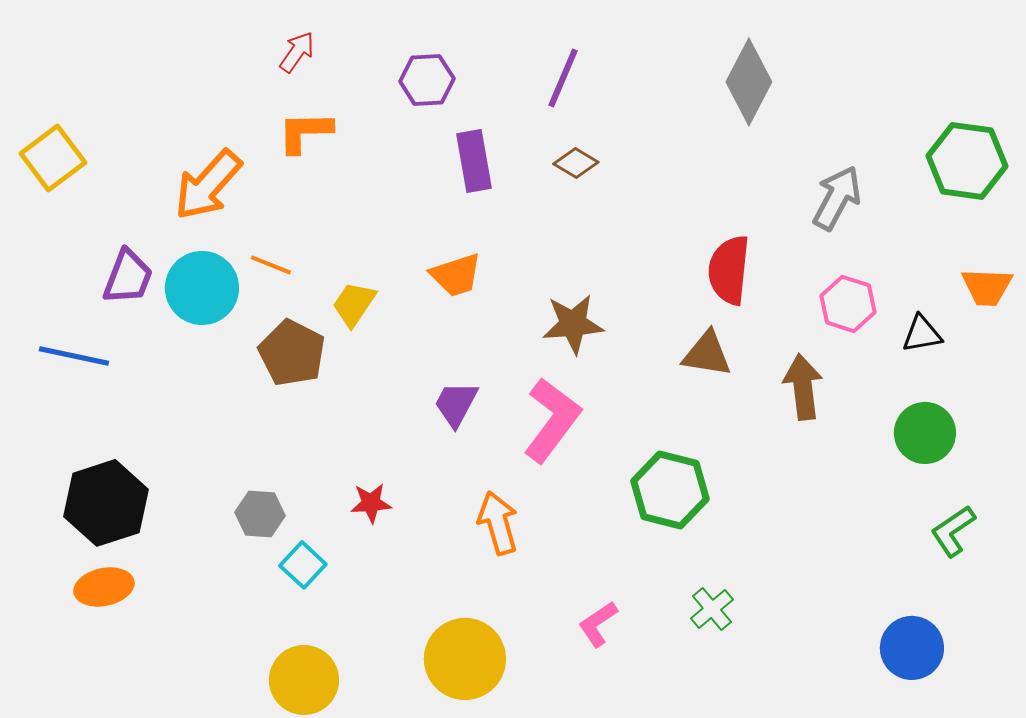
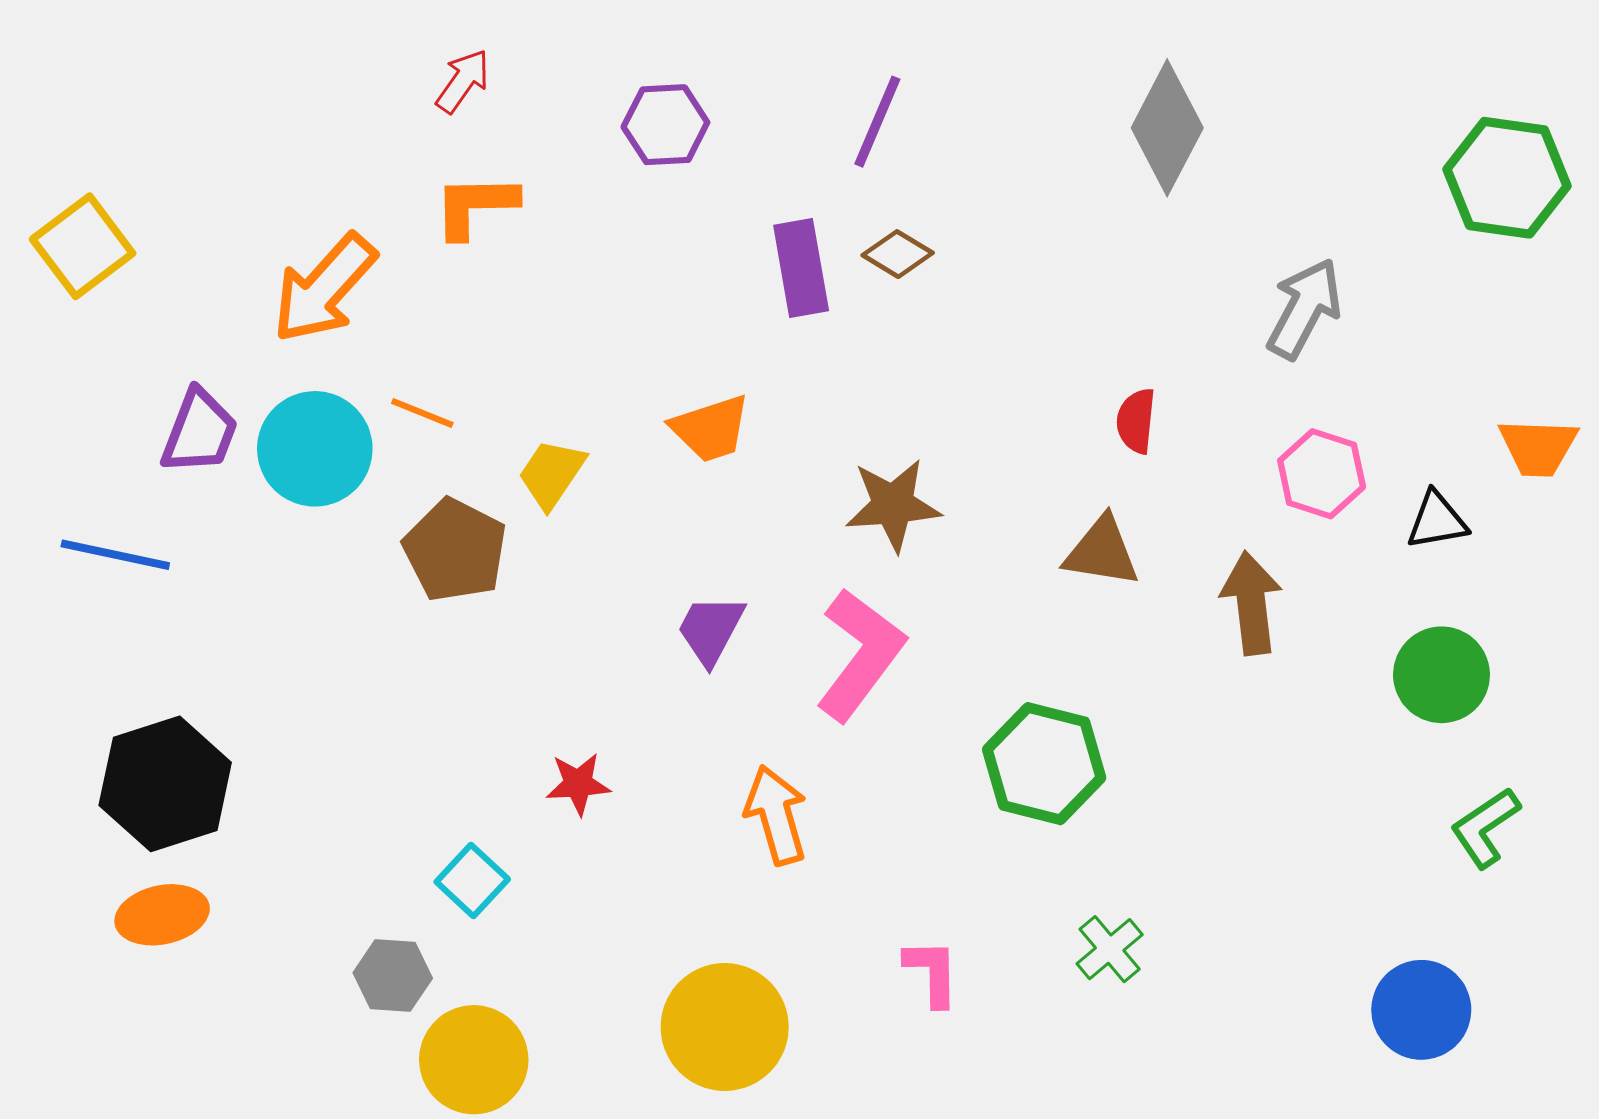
purple rectangle: (474, 161) -> (801, 268), moved
green hexagon: (967, 161) -> (1507, 178), moved
red semicircle: (729, 270) -> (1136, 421), size x0.6
gray hexagon: (260, 514) -> (393, 976), moved
pink L-shape: (598, 624) -> (932, 972), turned 123

